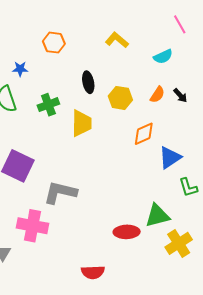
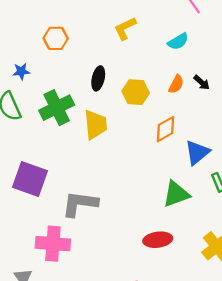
yellow L-shape: (117, 40) -> (125, 28), turned -60
black ellipse: (88, 82) -> (98, 78), turned 30
green cross: (48, 105) -> (57, 108), size x1.4
green triangle: (157, 216) -> (176, 194), moved

